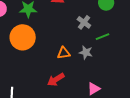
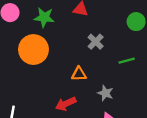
gray cross: (84, 22) -> (96, 42), moved
gray star: (86, 52) -> (105, 93), moved

